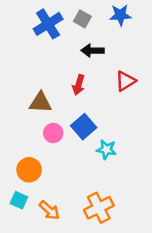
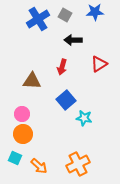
pink circle: (53, 133) -> (22, 114), moved

